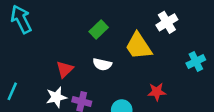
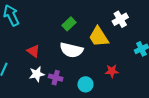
white semicircle: (102, 64) -> (71, 50), size x1.6
red triangle: (65, 69) -> (33, 51), moved, turned -40

